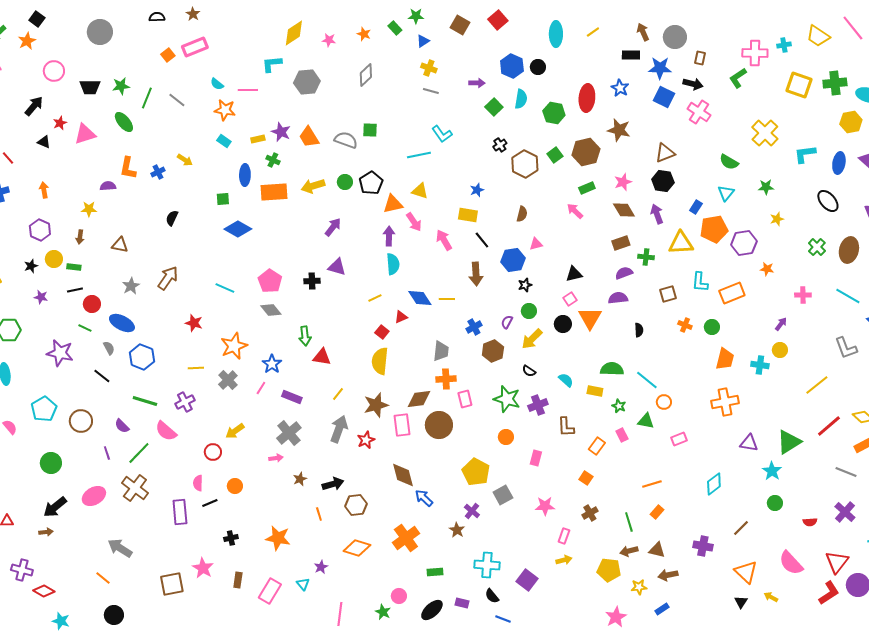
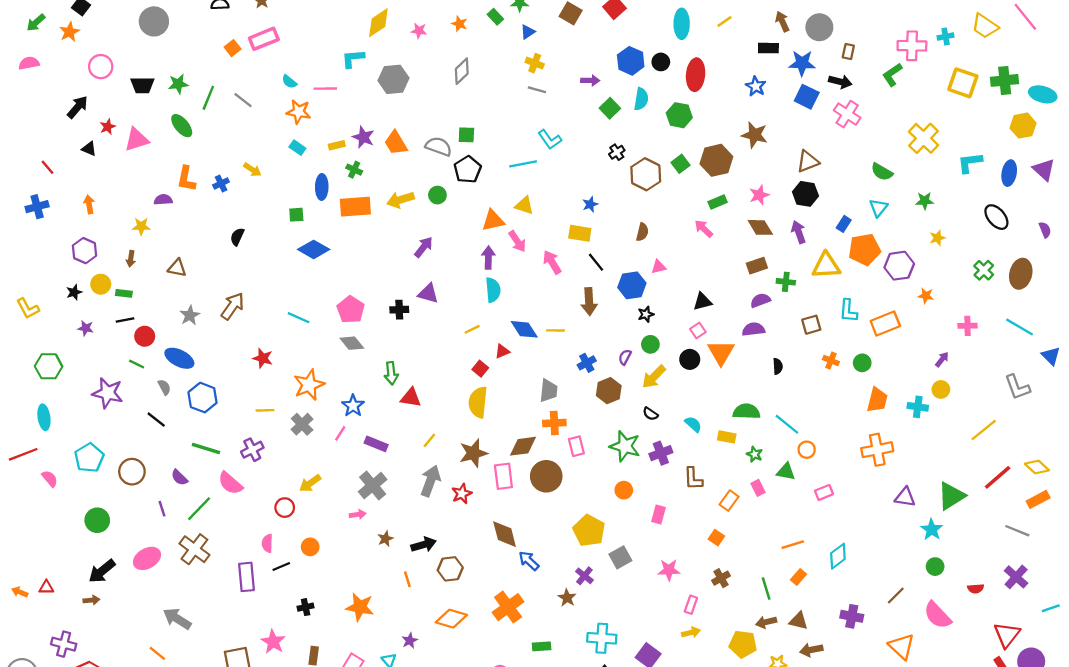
red ellipse: (587, 98) -> (696, 75), moved
black pentagon: (371, 183) -> (468, 170), moved
cyan diamond: (714, 484) -> (838, 556), moved
pink semicircle: (791, 563) -> (937, 615), moved

